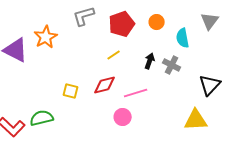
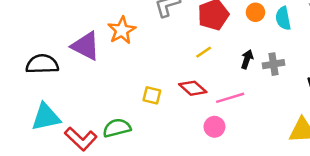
cyan semicircle: (183, 38) -> (283, 18), moved
gray cross: (172, 65) -> (274, 64), turned -36
red diamond: (105, 85) -> (193, 88), turned 55

